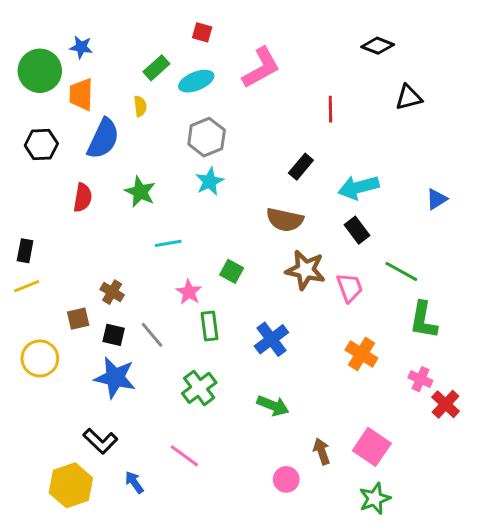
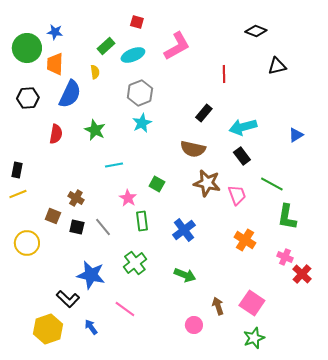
brown square: (78, 319) -> (53, 216), turned 35
blue star: (115, 378) -> (91, 275), moved

